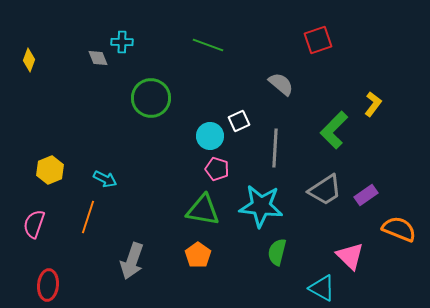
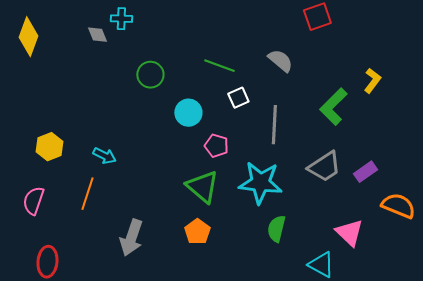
green line: (208, 45) -> (219, 66), moved
yellow diamond: (29, 60) -> (28, 37), size x1.6
green circle: (151, 98) -> (150, 75), size x0.7
cyan circle: (210, 136) -> (188, 113), moved
green triangle: (203, 210) -> (202, 187), turned 30

